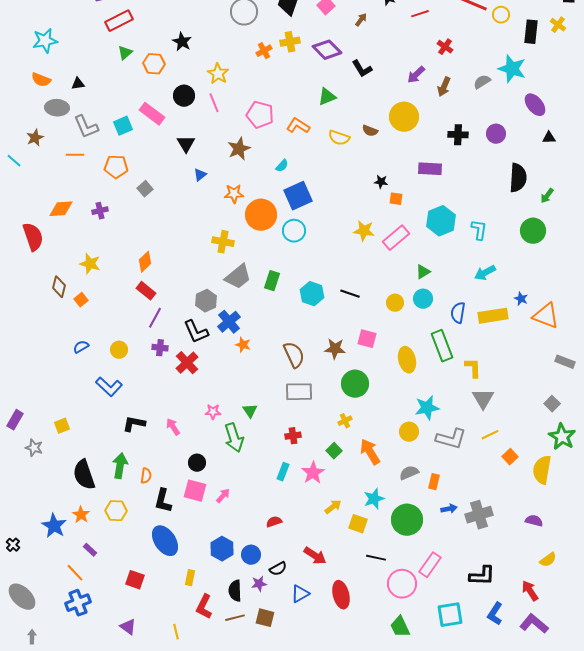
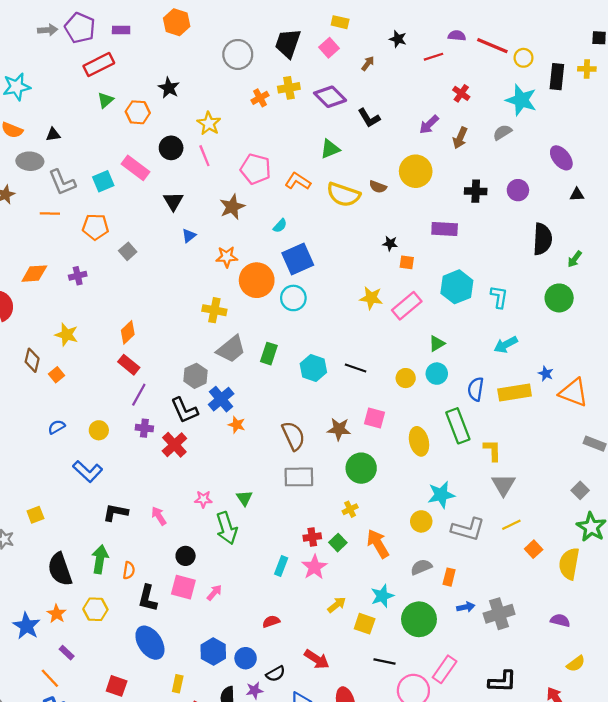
yellow cross: (558, 25) -> (587, 69), turned -35
cyan star: (512, 69) -> (521, 100), moved
yellow semicircle: (339, 138) -> (343, 195), size x1.4
red cross: (293, 436) -> (312, 537), moved

